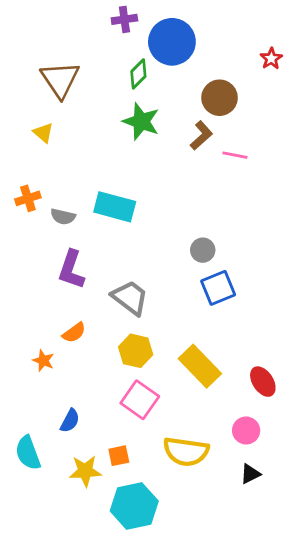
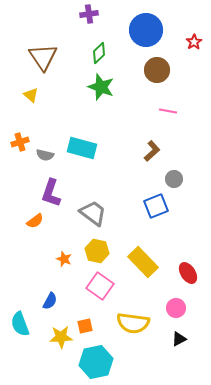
blue circle: (172, 42) -> (146, 30), moved
brown L-shape: (201, 135) -> (152, 151), moved
gray circle: (203, 250) -> (174, 179), moved
orange semicircle: (74, 333) -> (35, 221), moved
orange star: (43, 361) -> (64, 259), moved

